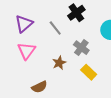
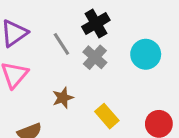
gray cross: (81, 48) -> (95, 57), moved

